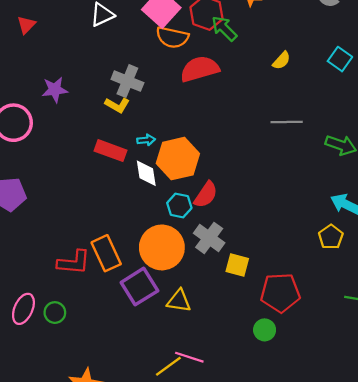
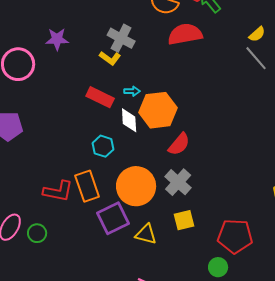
gray line: (287, 122) -> (256, 58), moved, turned 44
cyan hexagon: (179, 205) -> (103, 146), moved
yellow square: (237, 265) -> (184, 220), moved, turned -35

